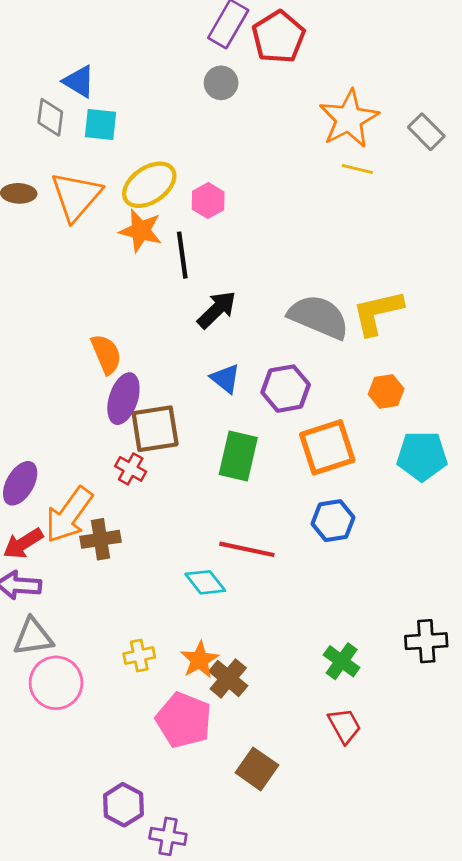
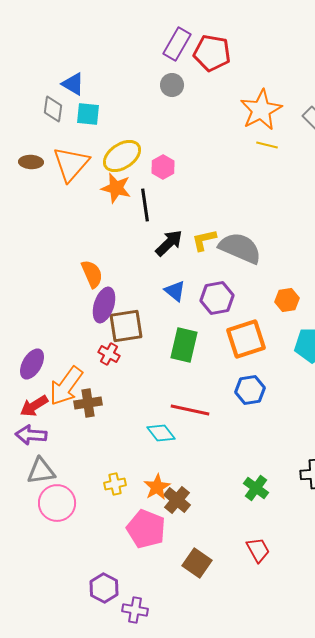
red pentagon: (278, 37) -> (212, 53), turned -30
yellow L-shape: (377, 312) -> (204, 240), moved, size x0.7
red trapezoid: (344, 726) -> (258, 550), moved

